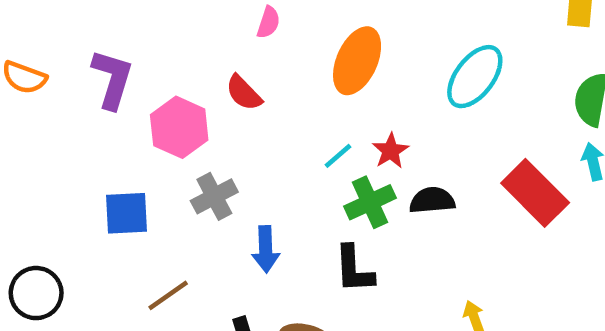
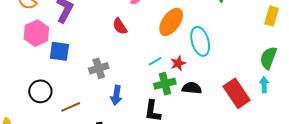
cyan ellipse: (475, 77) -> (200, 41), moved, turned -64
pink hexagon: (179, 127) -> (36, 33), moved
blue square: (127, 213) -> (59, 51), moved
black circle: (36, 293) -> (40, 91), moved

